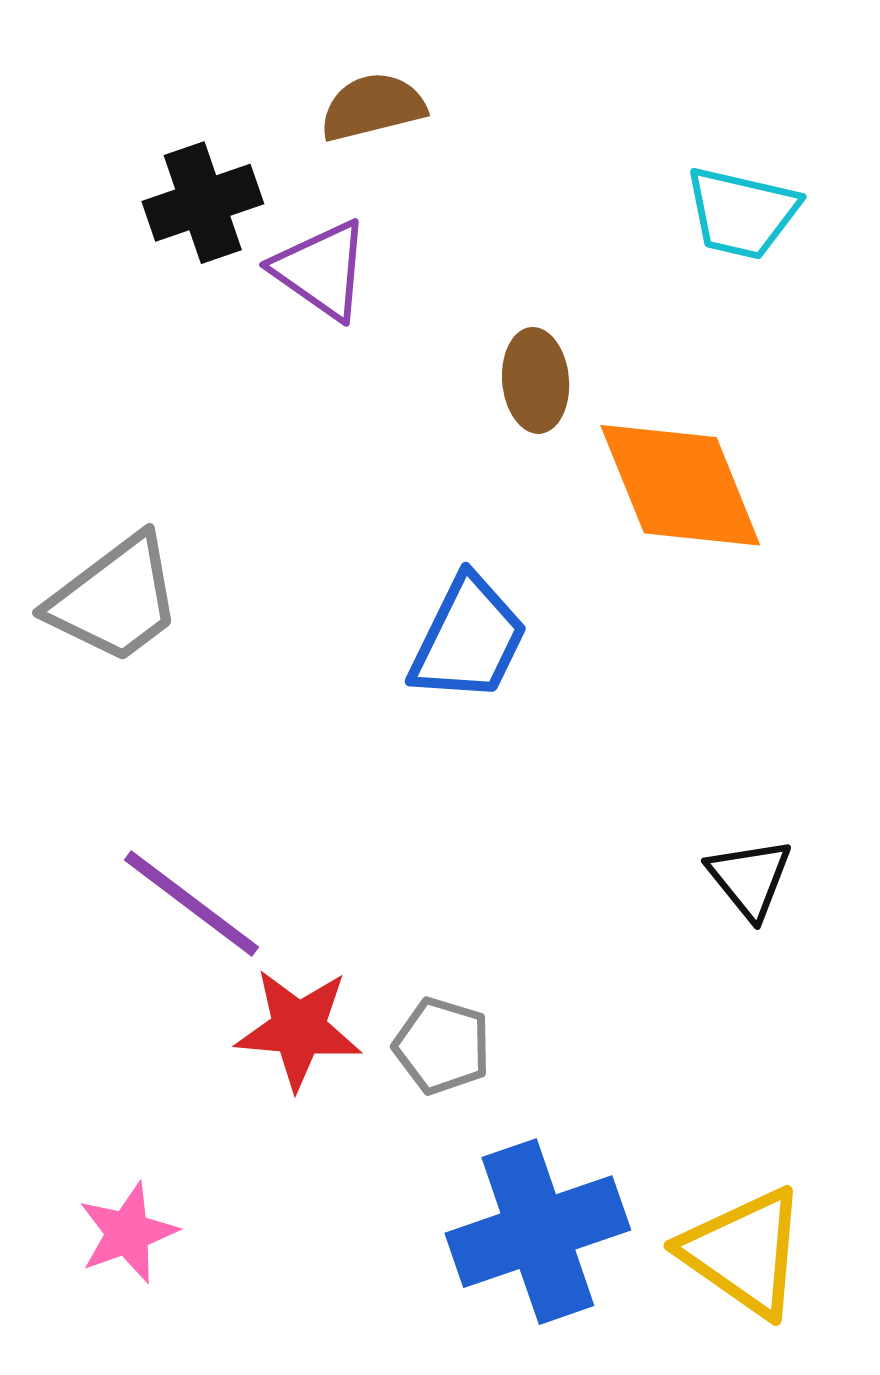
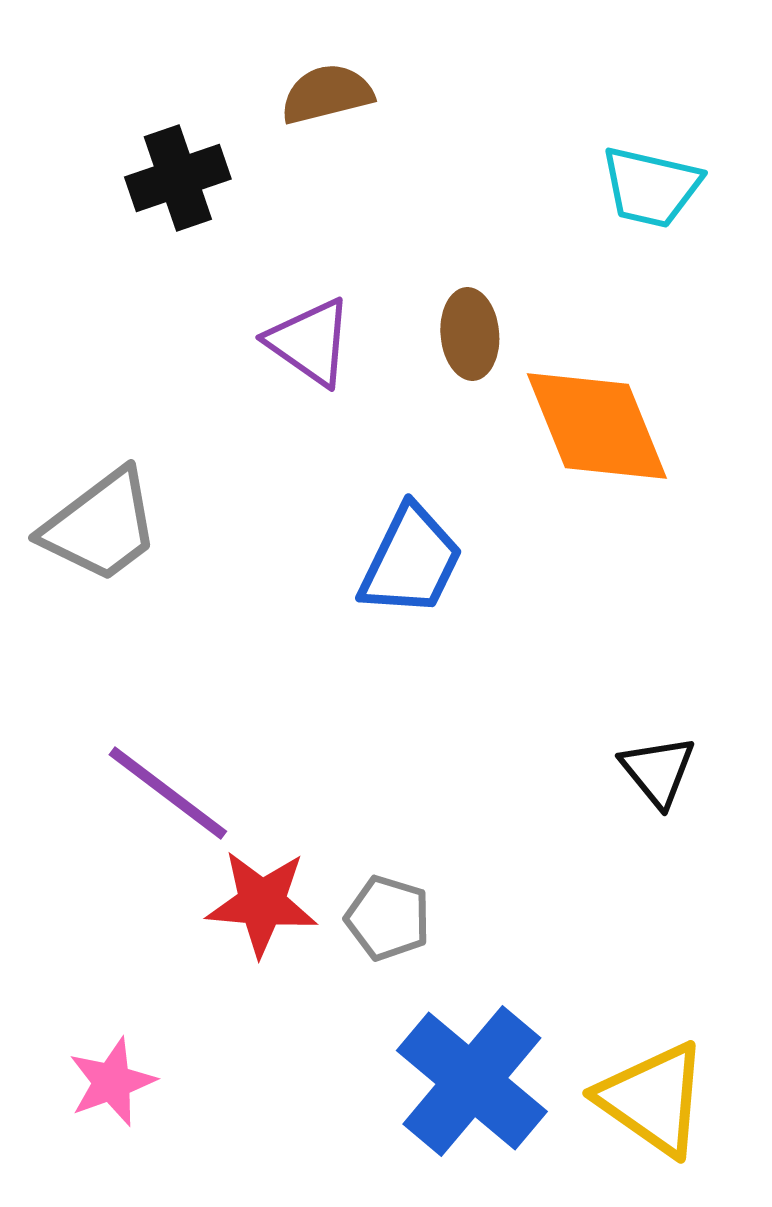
purple triangle: (321, 270) -> (310, 342), moved
blue cross: (538, 1232) -> (472, 1081), turned -31

